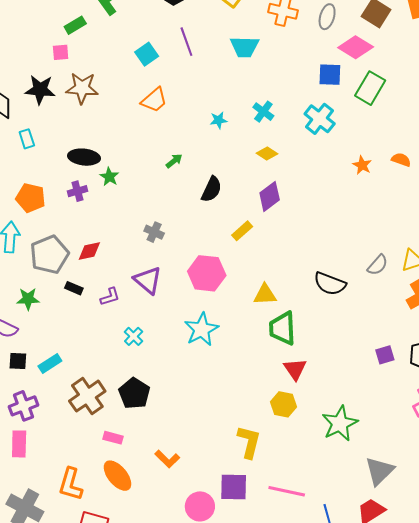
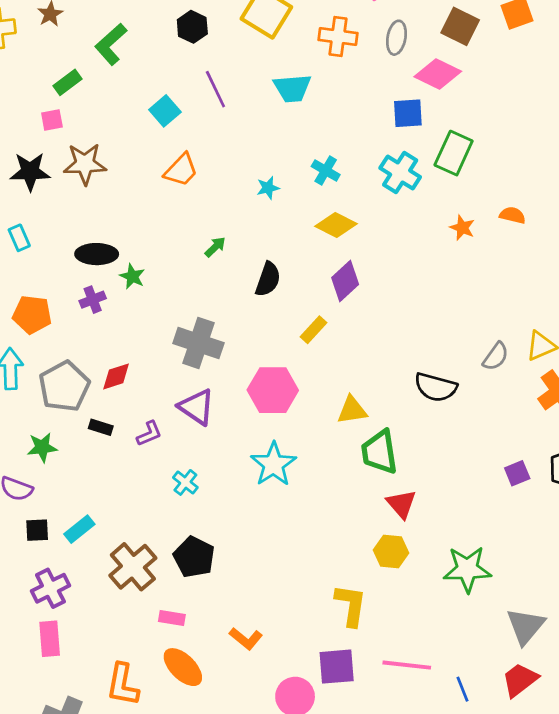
green rectangle: (370, 88) -> (454, 153), moved
yellow diamond: (267, 153) -> (336, 225), size x1.4
gray cross: (154, 232) -> (198, 343), size x1.8
green star: (340, 424) -> (467, 569), turned 30

